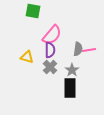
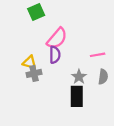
green square: (33, 11) -> (36, 12), turned -35
gray semicircle: (78, 49) -> (103, 77), moved
gray cross: (50, 67) -> (34, 73), moved, turned 32

